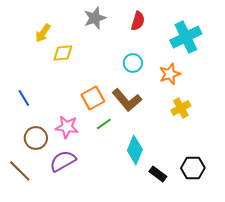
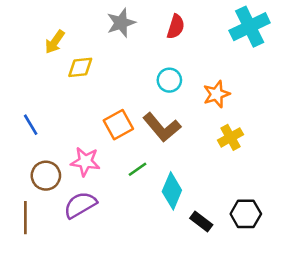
cyan cross: (186, 37) -> (250, 27), moved
green line: (104, 124) -> (138, 169), moved
brown line: (20, 171) -> (25, 218), turned 45

